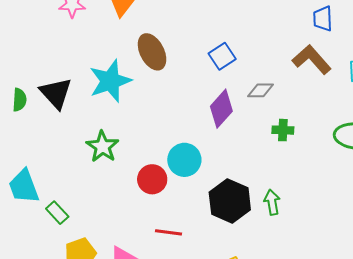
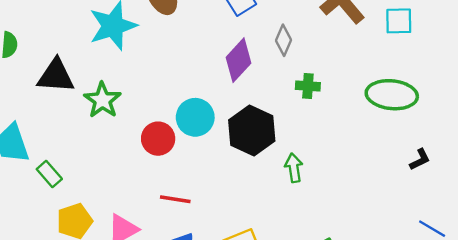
gray diamond: (261, 90) -> (284, 40), turned -68
black triangle: (56, 93) -> (56, 76), moved, turned -45
black hexagon: (230, 201) -> (252, 131), moved

